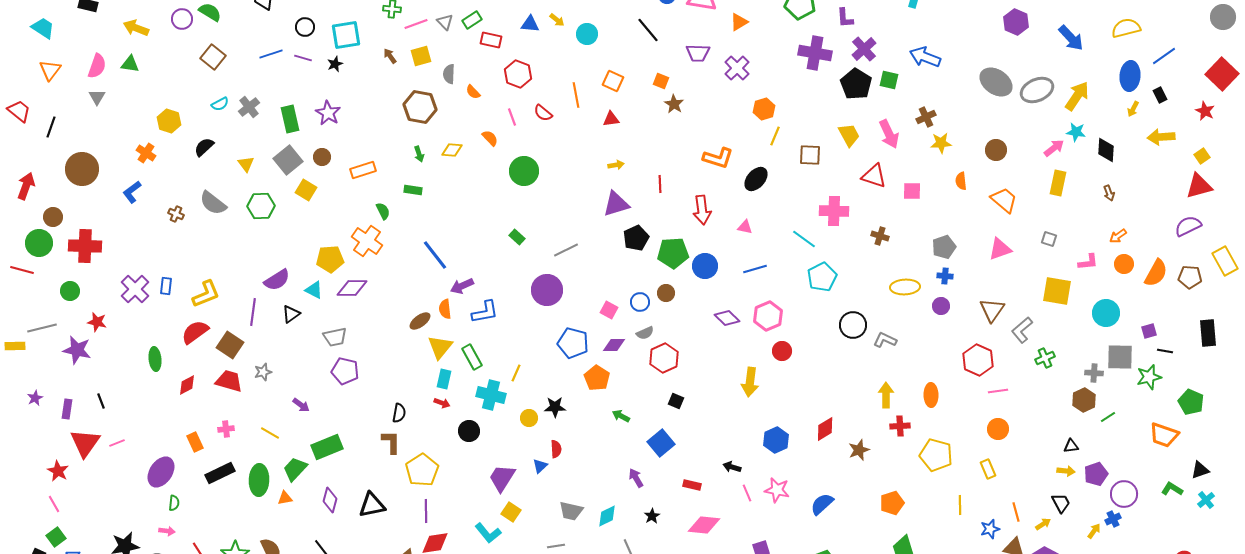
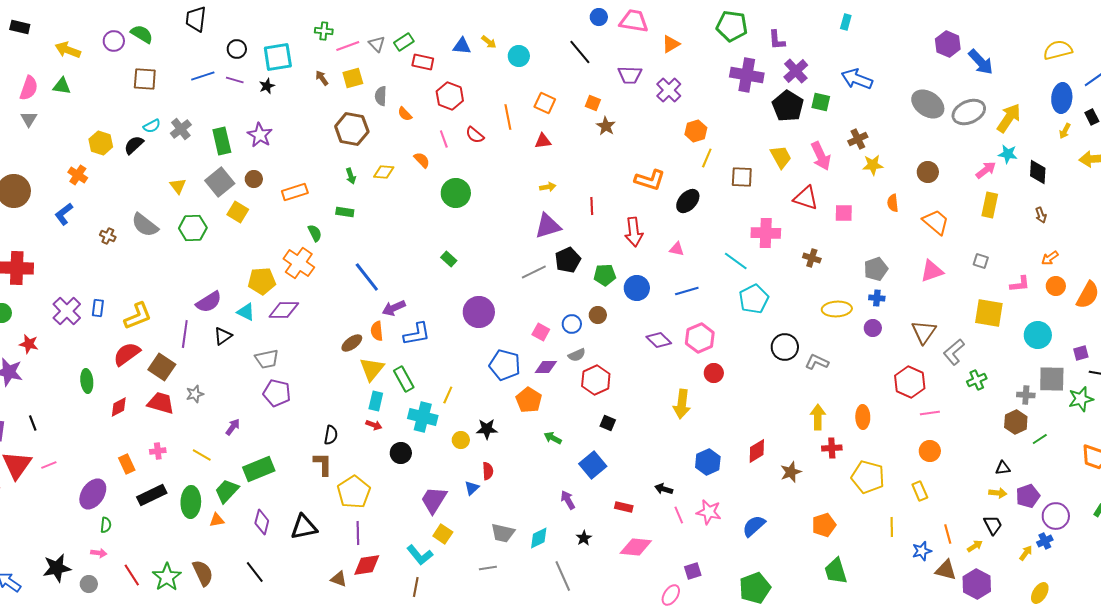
blue arrow: (1071, 38) -> (981, 62), moved
brown square: (213, 57) -> (145, 79), turned -35
black semicircle: (204, 147) -> (134, 145), moved
gray line: (566, 250) -> (534, 272), moved
green pentagon: (673, 253) -> (605, 275), size x0.7
purple arrow: (301, 405) -> (233, 427), turned -90

